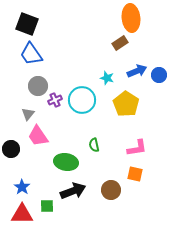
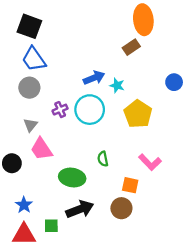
blue arrow: (137, 71) -> (94, 78), moved
gray circle: (38, 86) -> (29, 88), moved
pink L-shape: (137, 148) -> (150, 162), turned 55
orange square: (135, 174) -> (130, 185), moved

